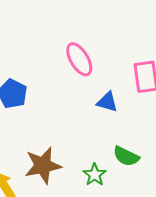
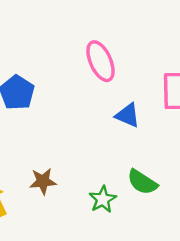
brown star: (43, 165) -> (43, 181), size x0.6

